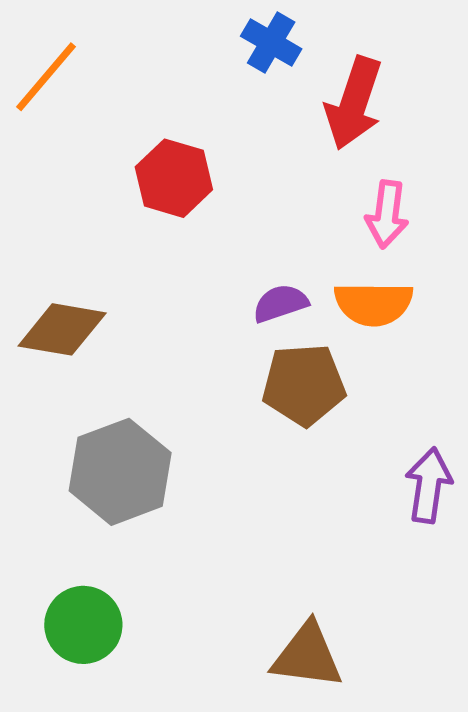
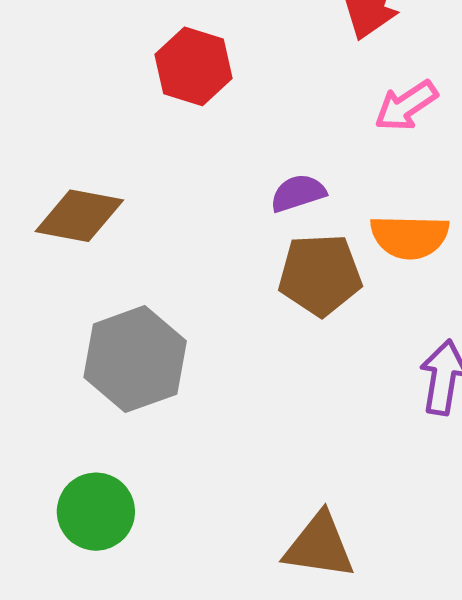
pink arrow: (387, 214) -> (406, 106), turned 48
orange semicircle: (373, 304) -> (410, 237), moved

